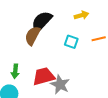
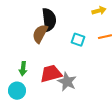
yellow arrow: (81, 15) -> (99, 11), moved
black semicircle: (42, 21) -> (49, 20), turned 130

